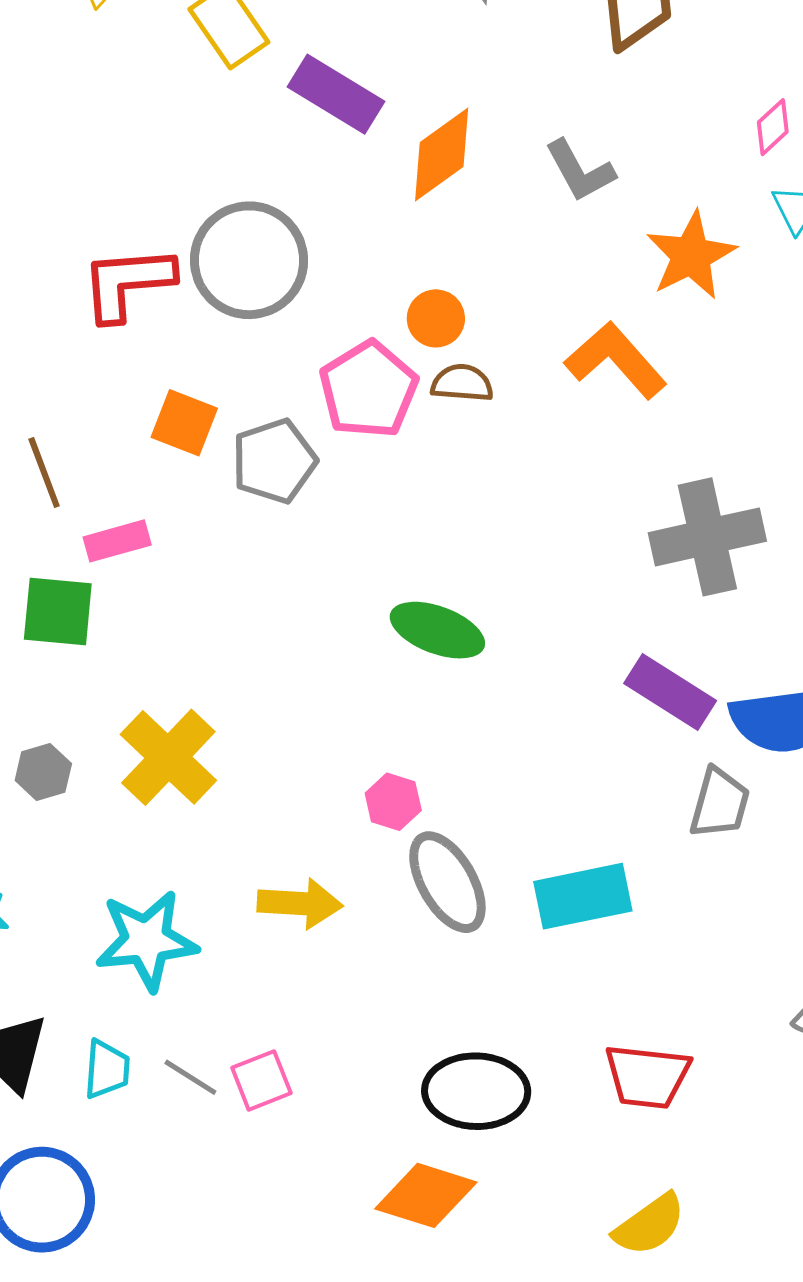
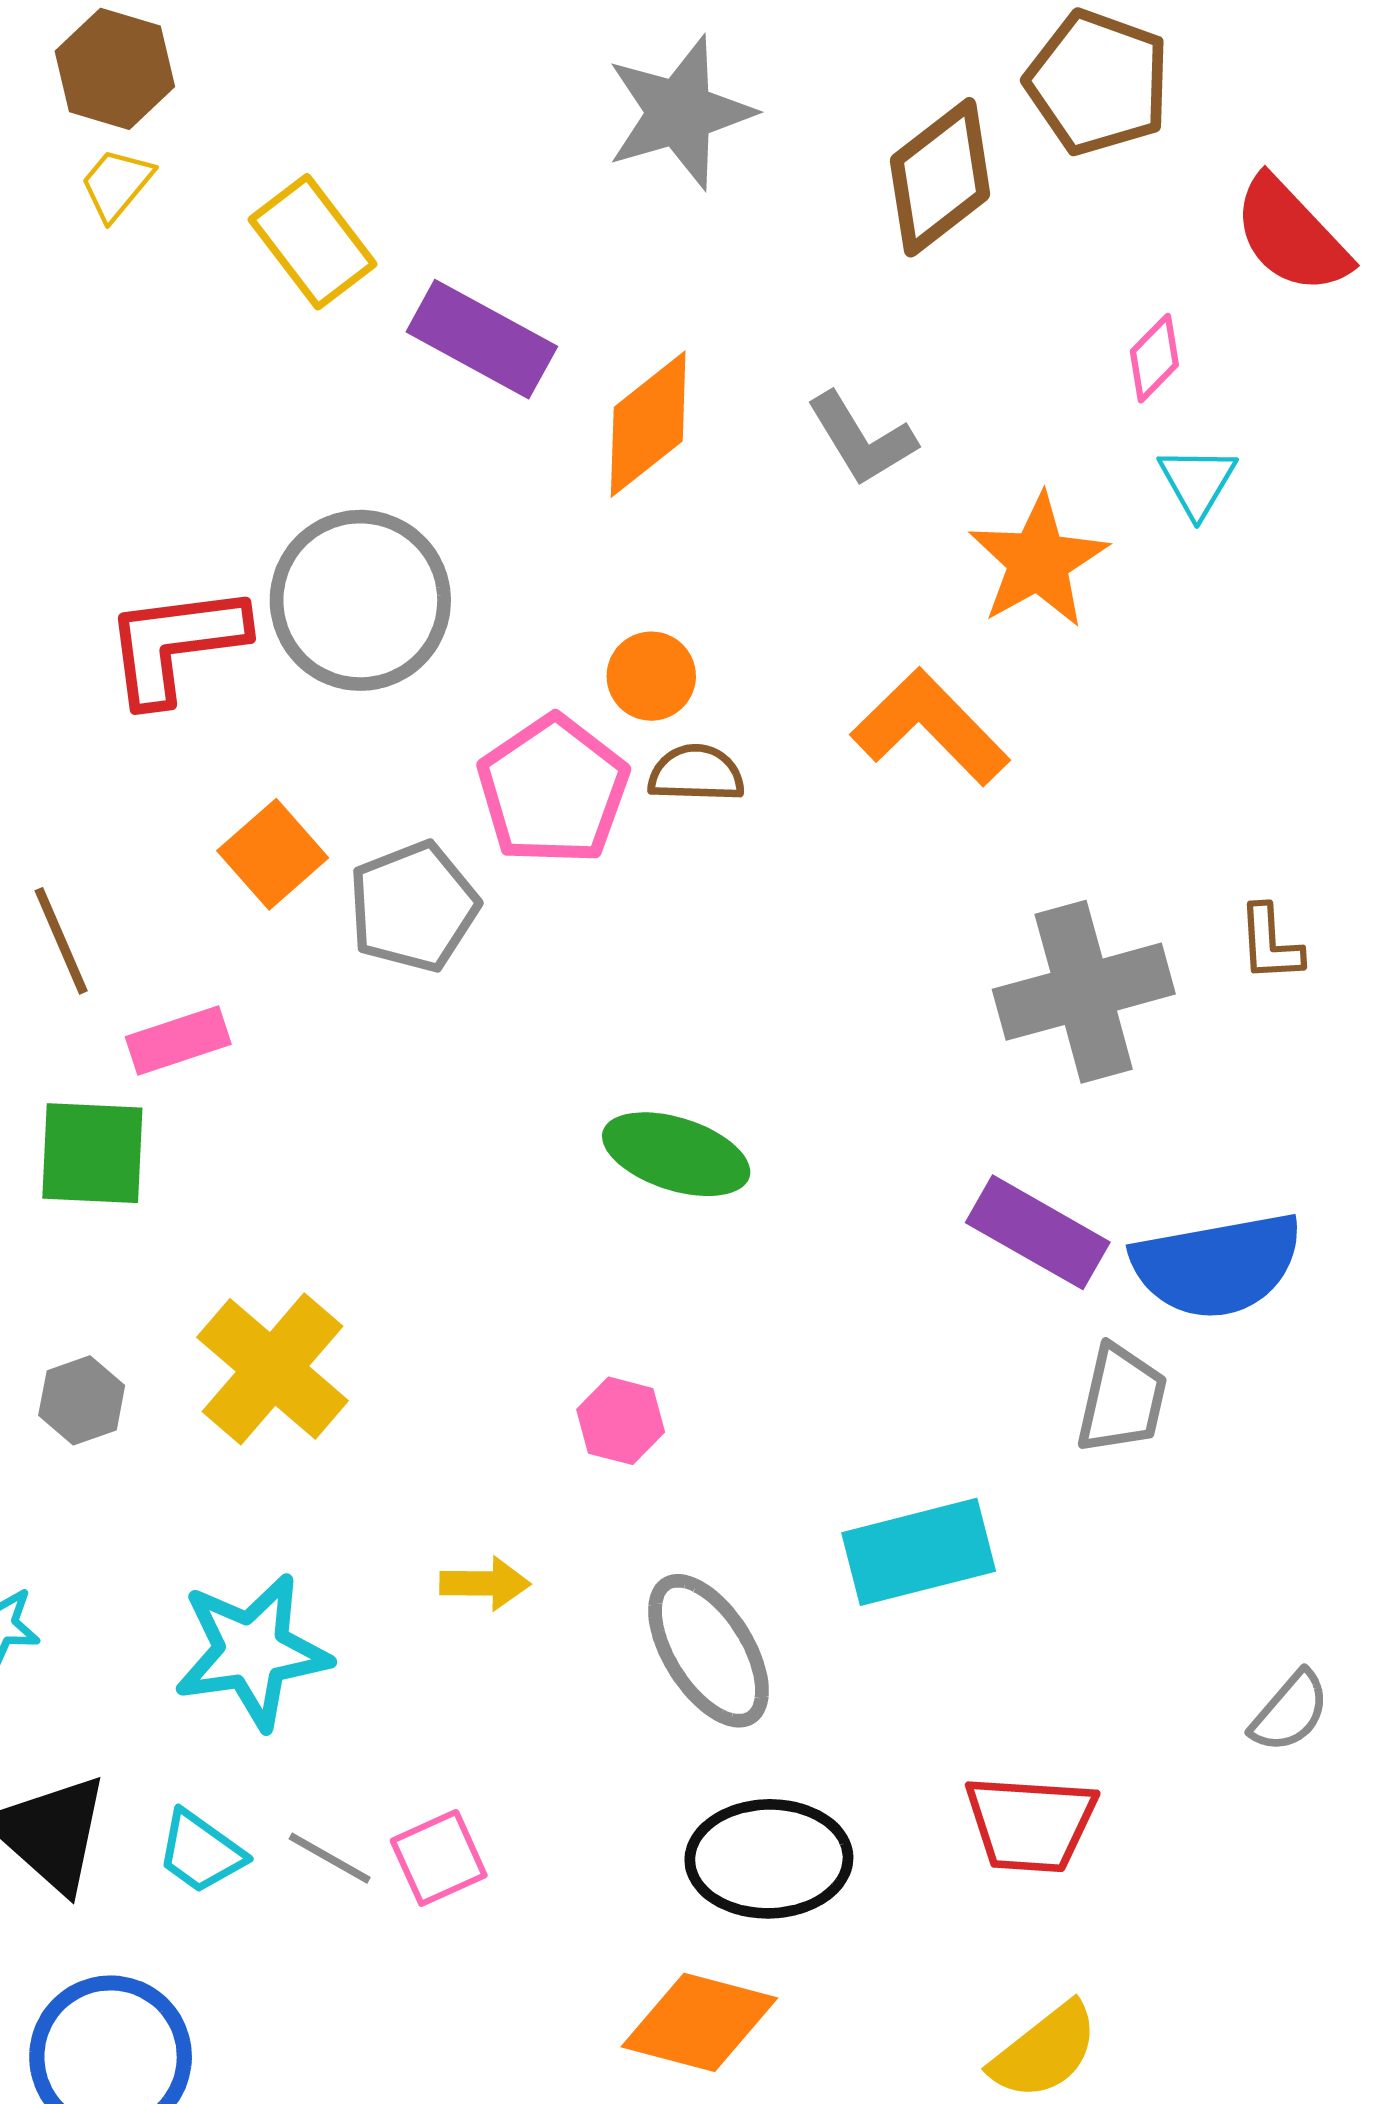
orange square: (184, 423) -> (273, 854), turned 30
gray ellipse: (447, 882) -> (708, 1651), moved
yellow arrow: (300, 903) -> (485, 1583), size x0.7
cyan trapezoid: (107, 1069) -> (201, 1852), turned 124

